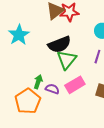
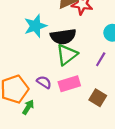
cyan star: (19, 35) -> (35, 26), moved
green arrow: (38, 82) -> (28, 107), moved

